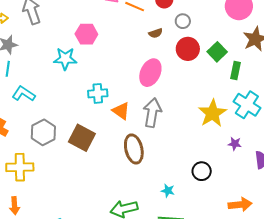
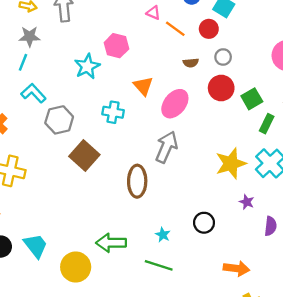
cyan star: (65, 59) -> (87, 66), turned 30
orange triangle: (121, 111) -> (143, 86), moved
gray hexagon: (43, 132) -> (59, 120), moved

